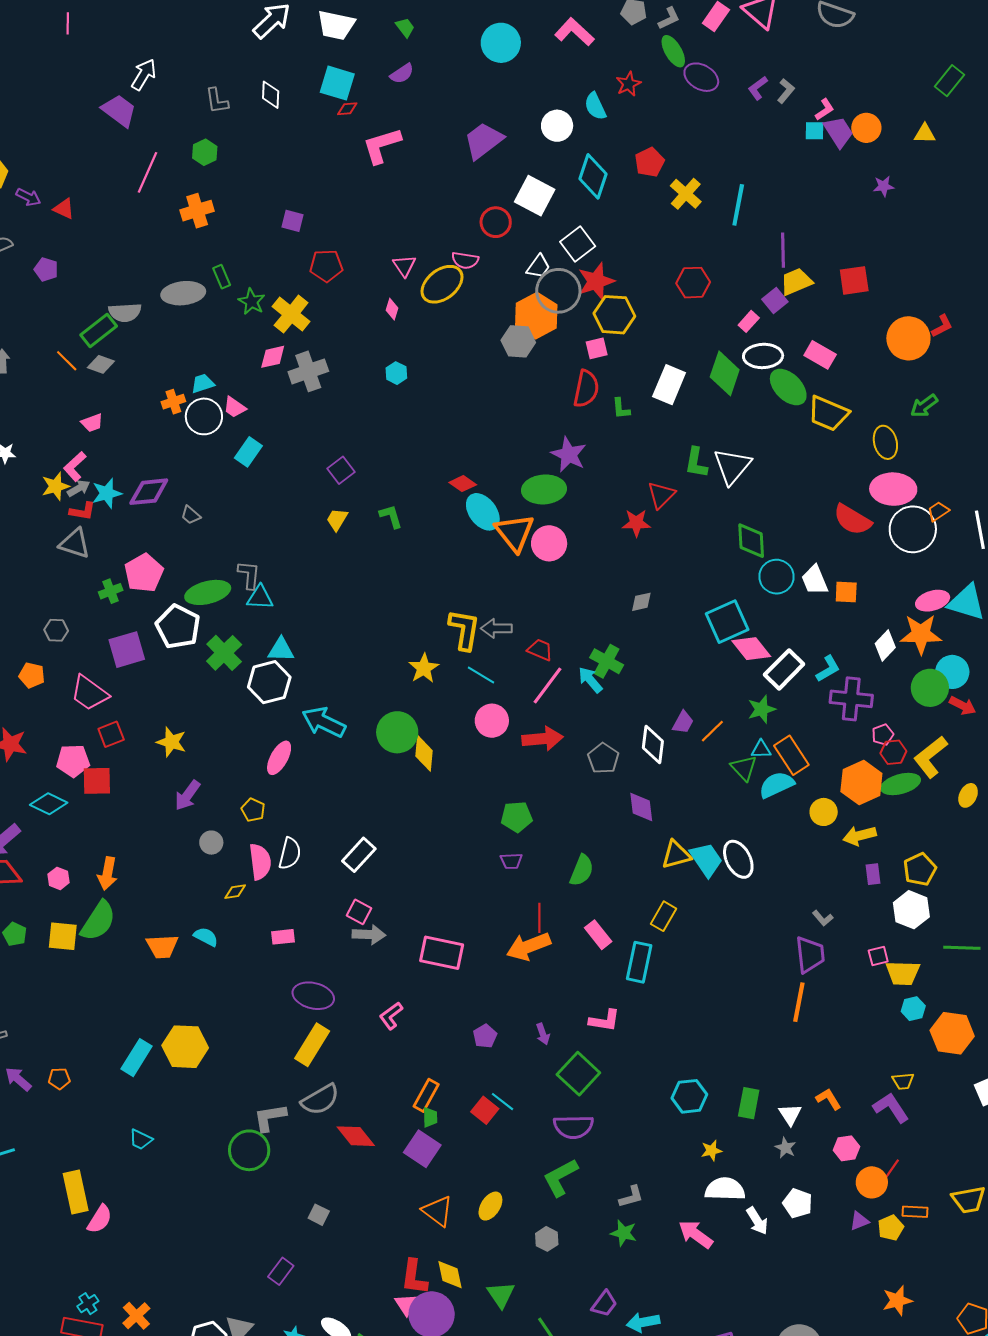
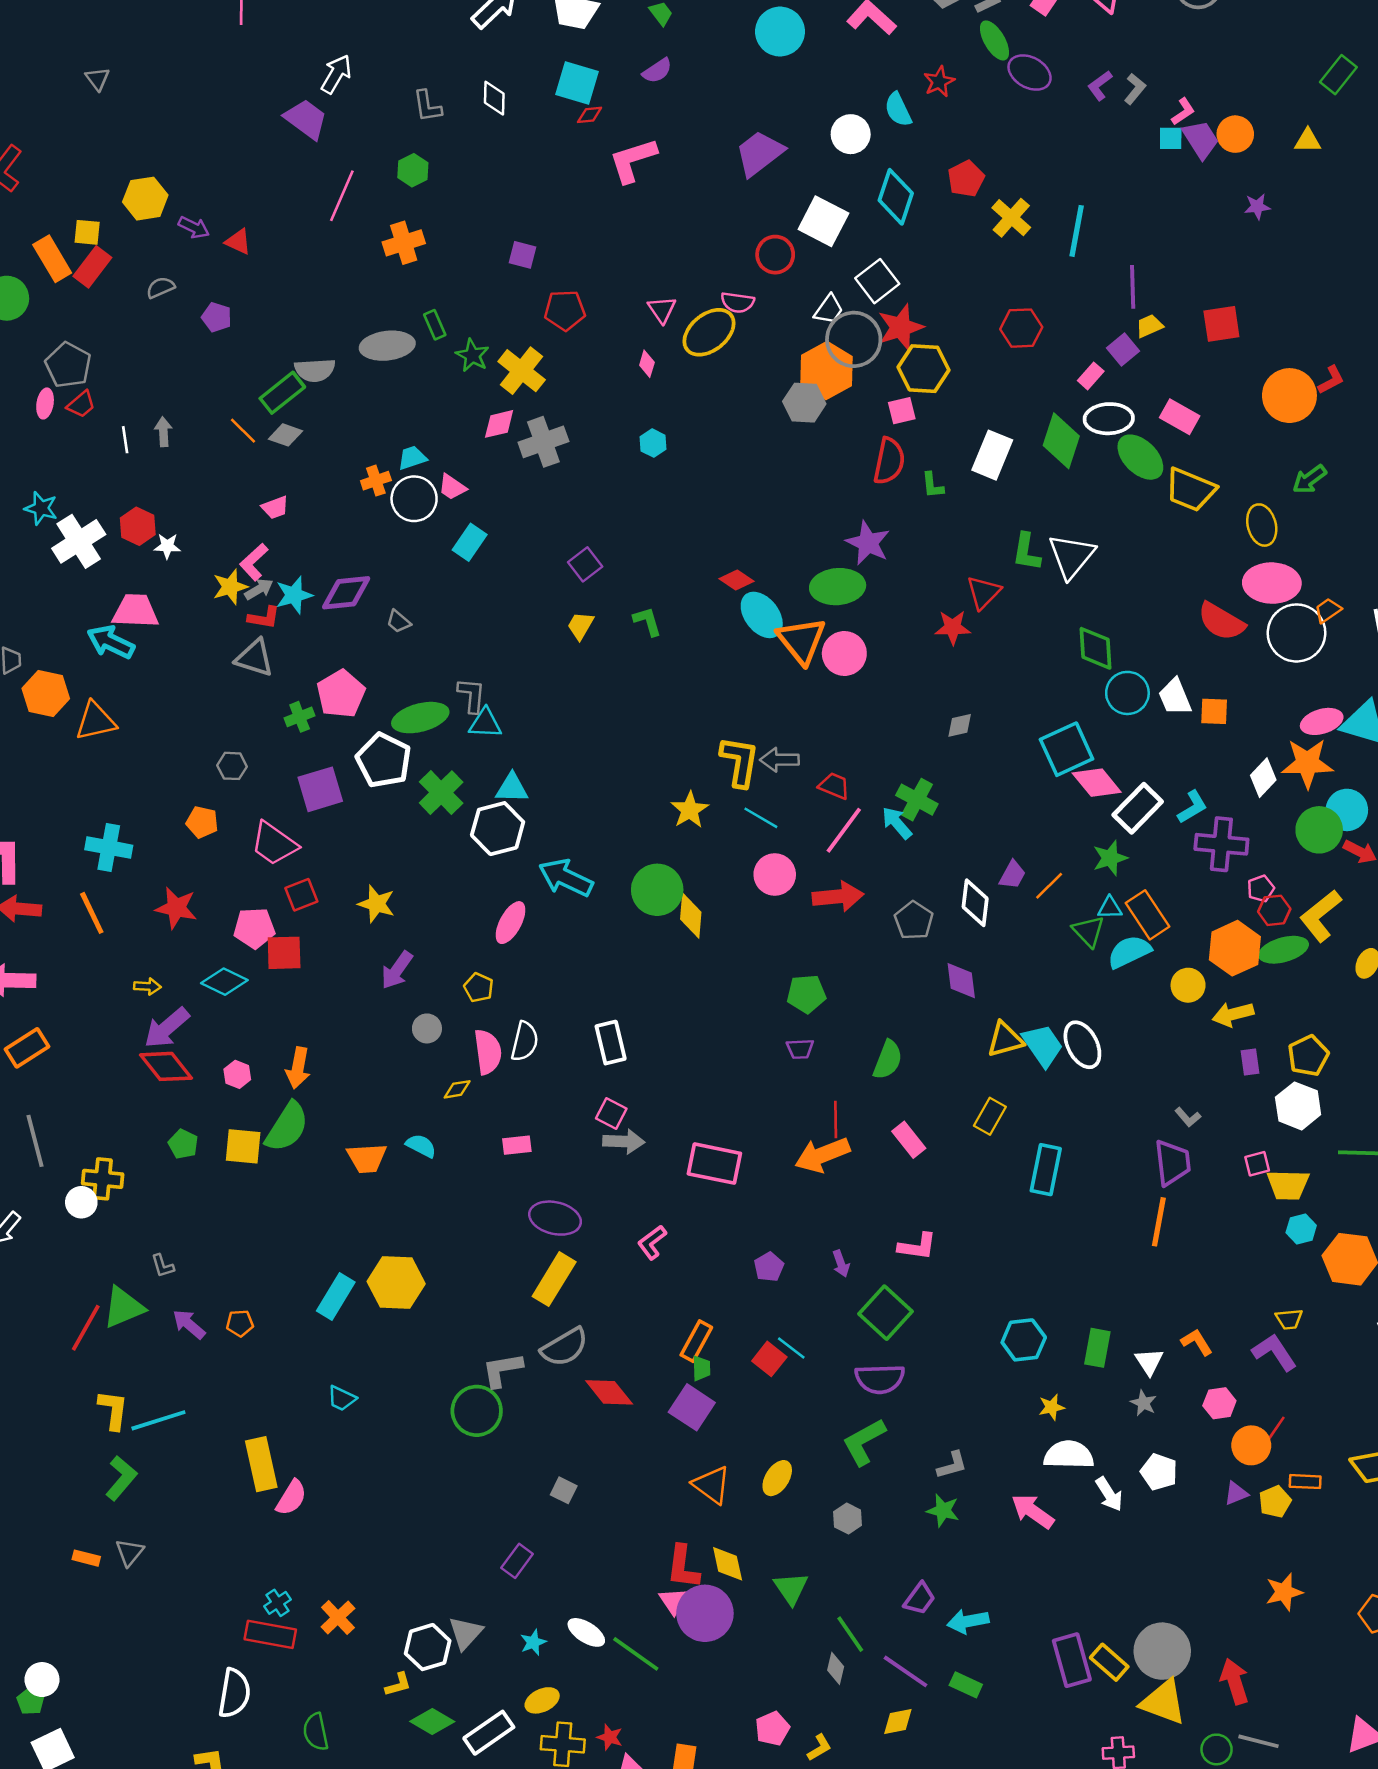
yellow trapezoid: (796, 282) -> (1149, 326), size x0.7
white rectangle: (359, 855) -> (611, 1043), turned -56
cyan rectangle: (639, 962) -> (1046, 1170), moved

